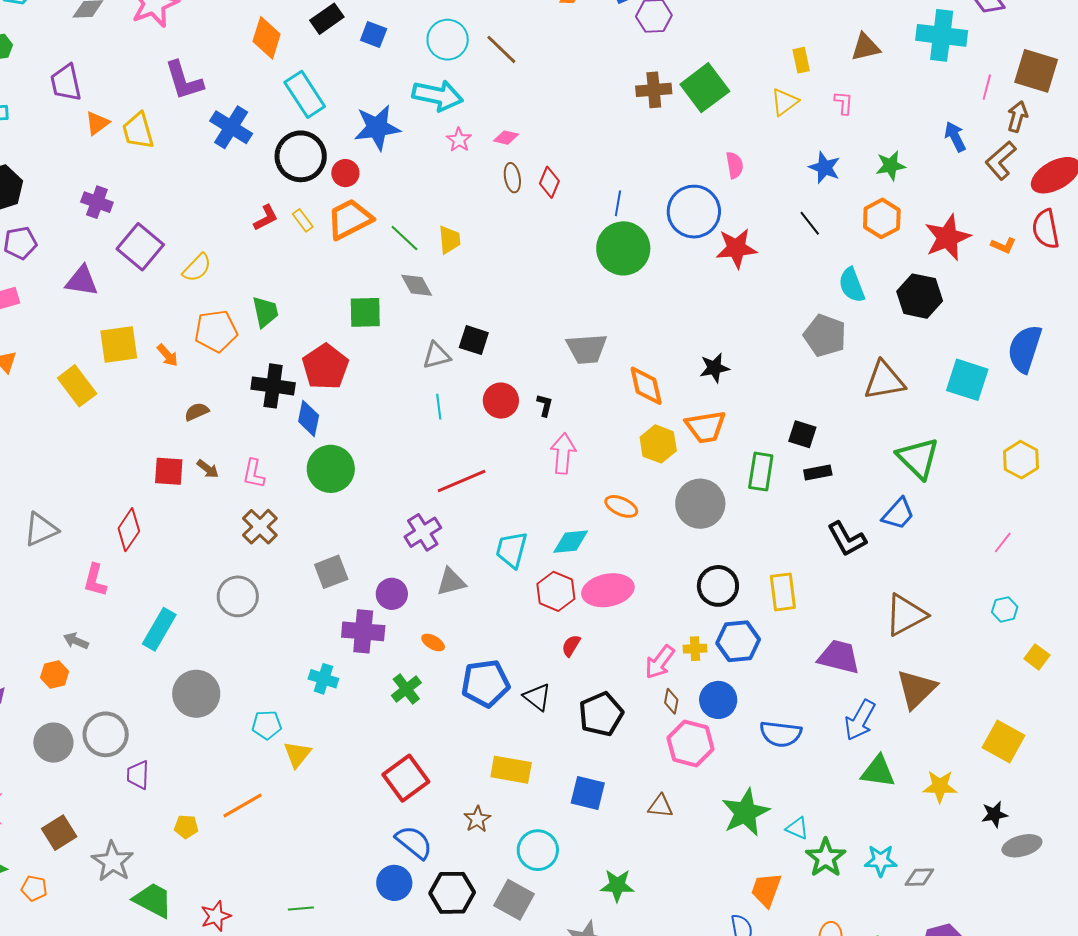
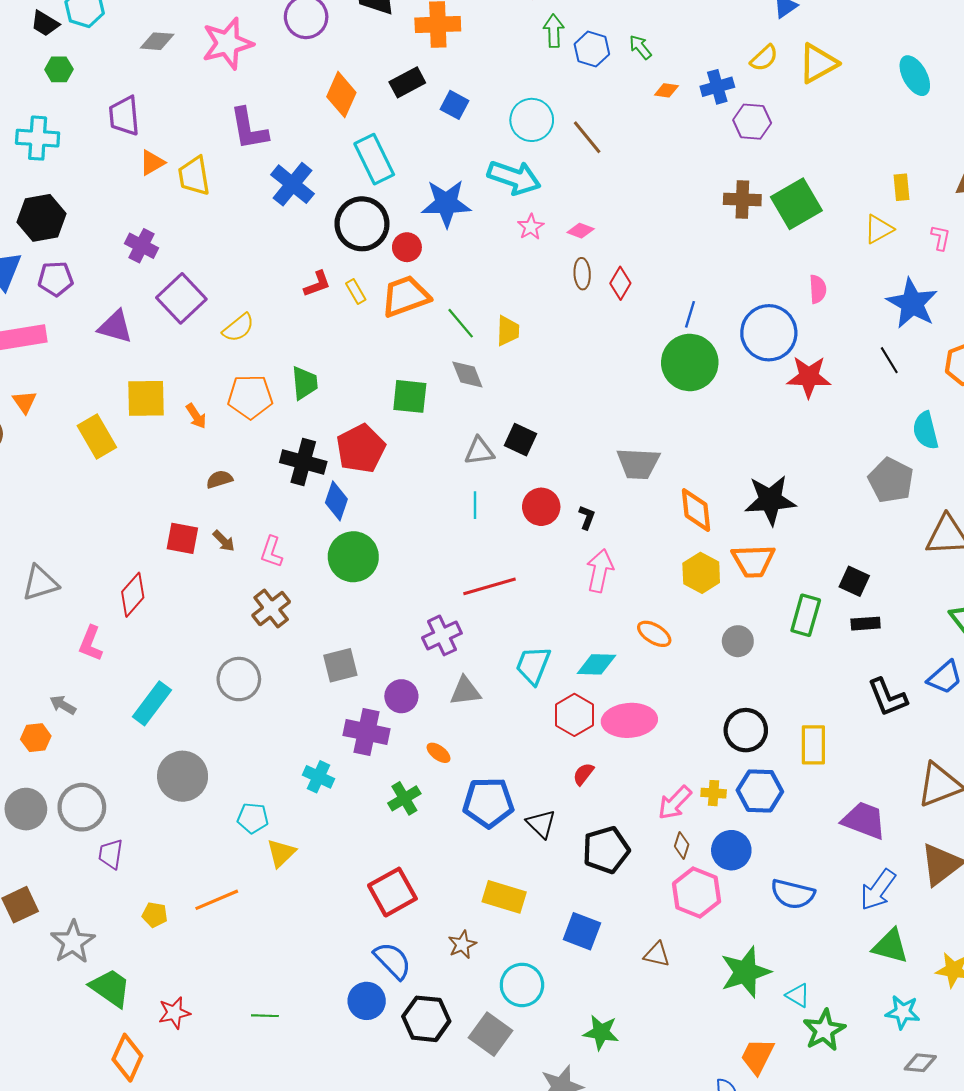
blue star: (825, 168) -> (912, 303), size x1.5
black star: (714, 368) -> (770, 500), size x1.6
gray circle: (700, 504) -> (738, 641), size x0.6
cyan star: (881, 861) -> (903, 1012), moved

